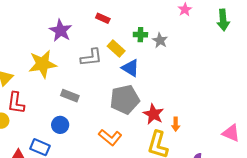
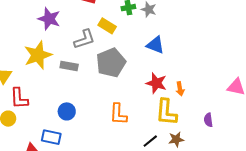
blue triangle: (130, 68) -> (155, 45), moved
gray rectangle: (70, 96) -> (69, 66), moved
gray pentagon: (125, 100) -> (111, 63), moved
orange L-shape: (110, 137) -> (118, 114), turned 65

